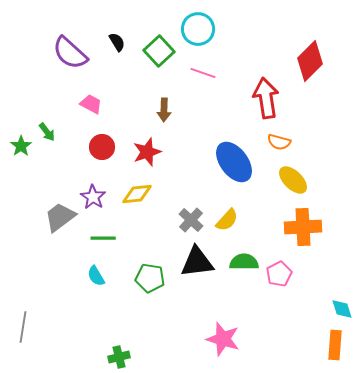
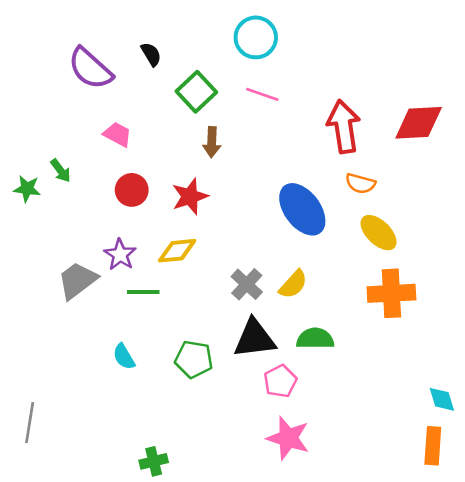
green square: (159, 51) -> (196, 92), moved
red diamond: (310, 61) -> (419, 123), moved, turned 42
green star: (21, 146) -> (27, 189), turned -30
green line: (103, 238) -> (143, 292), moved
pink pentagon: (279, 274) -> (280, 381), moved

